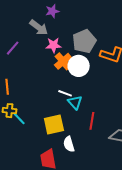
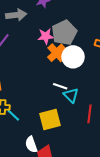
gray arrow: (39, 27) -> (16, 15), moved, turned -42
gray pentagon: (84, 41) -> (64, 33), moved
white semicircle: (69, 144) -> (31, 144), moved

